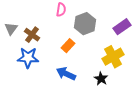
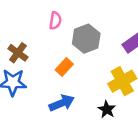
blue arrow: (66, 74) -> (62, 103), turned 132

